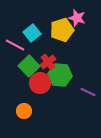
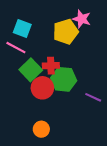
cyan square: (32, 33) -> (22, 29), moved, turned -30
red cross: (48, 62) -> (51, 66), turned 35
orange circle: (24, 111) -> (41, 129), moved

